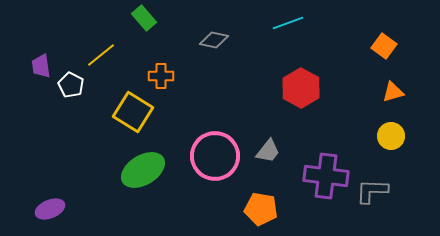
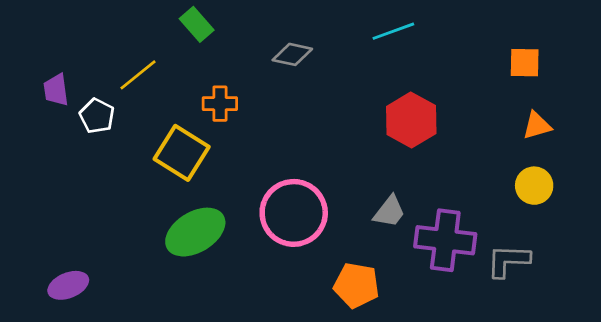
orange square: (384, 46) -> (525, 63), turned -35
gray trapezoid: (268, 151) -> (389, 212), moved

